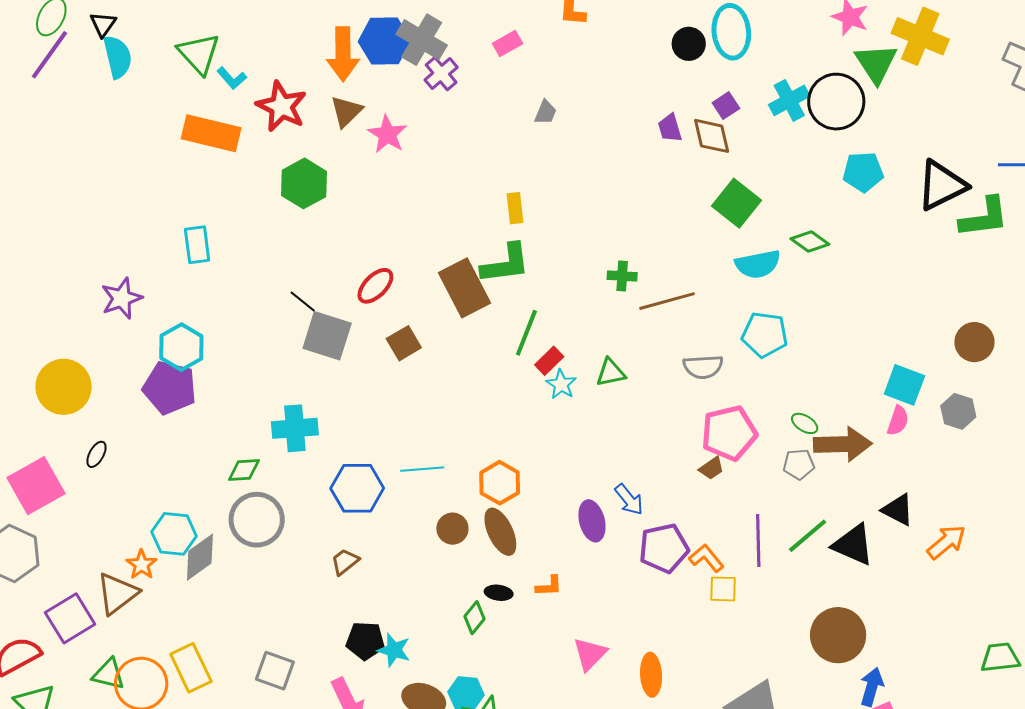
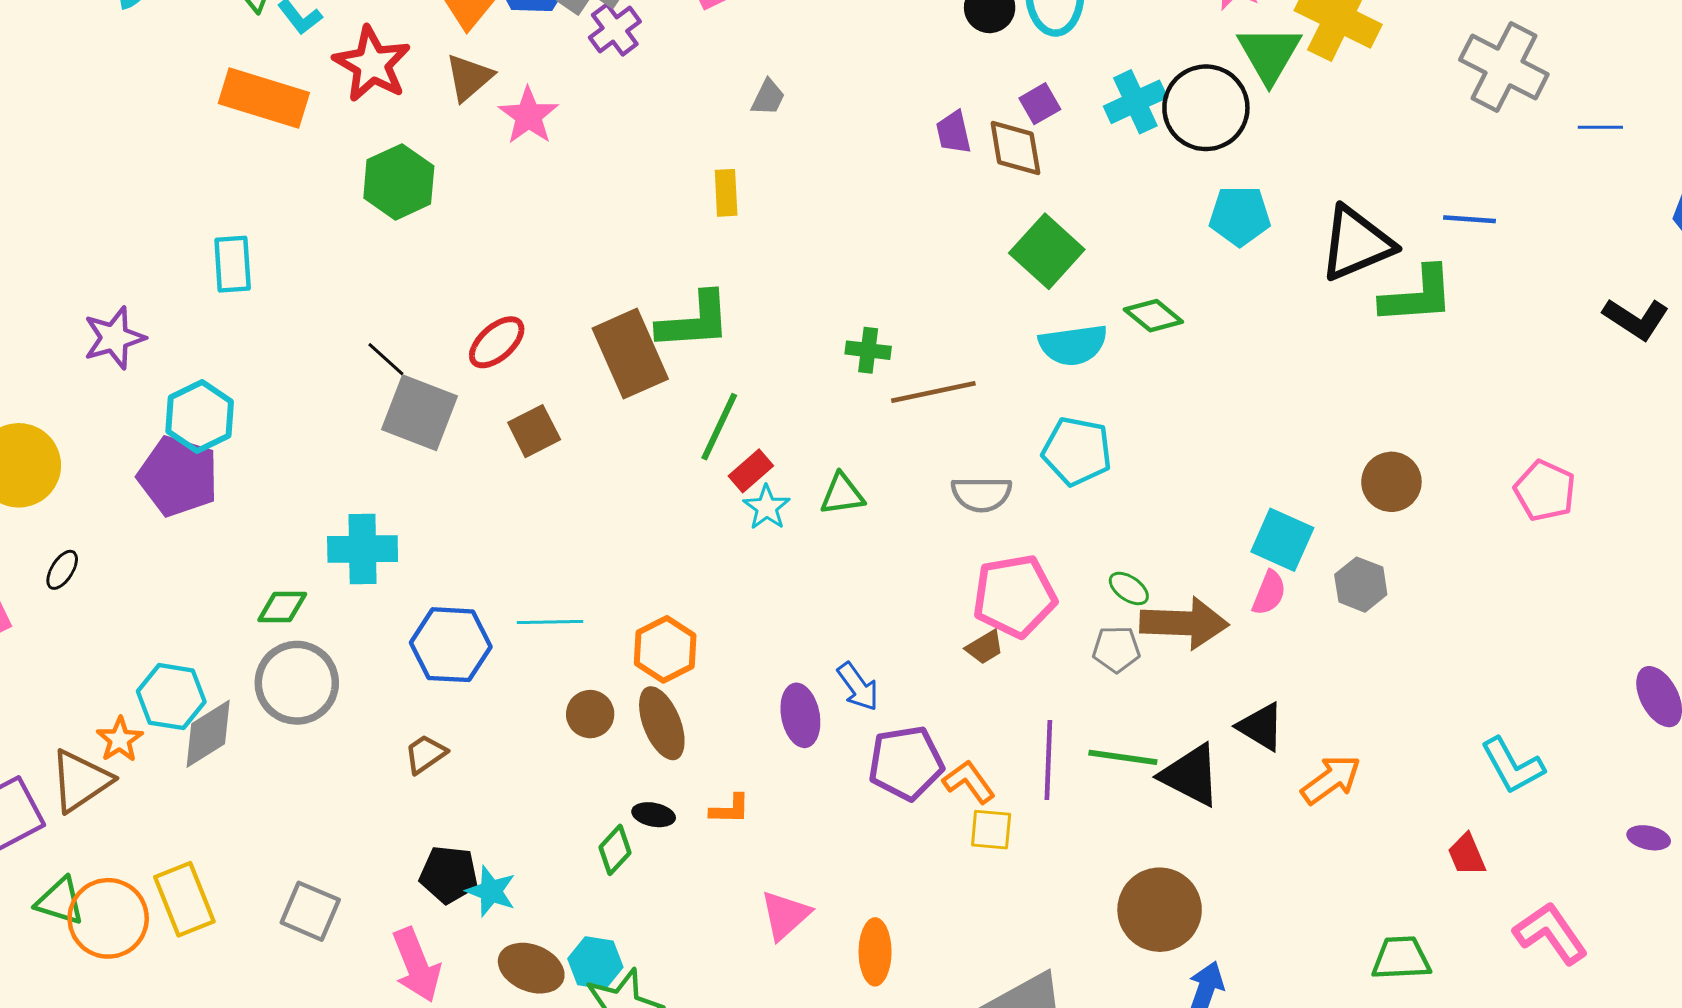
yellow rectangle: (515, 208) -> (726, 193), moved
green line: (808, 536) -> (1123, 757), turned 45

